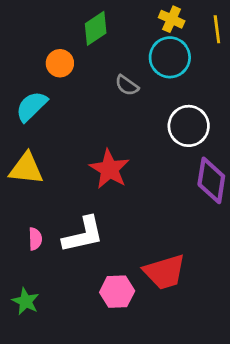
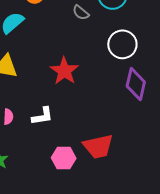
white L-shape: (83, 235) -> (42, 116), size x0.7

